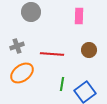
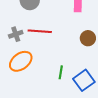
red line: (52, 54) -> (40, 31), moved

